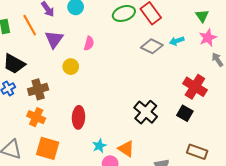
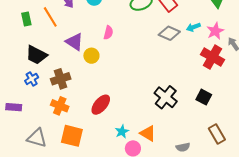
pink star: (208, 38) -> (215, 31), moved
purple triangle: (54, 39) -> (74, 42), moved, turned -30
red cross: (195, 87) -> (212, 57), moved
red ellipse: (79, 117) -> (101, 105), turned 40
brown rectangle: (197, 152) -> (217, 134), turned 42

